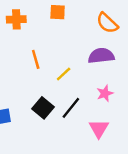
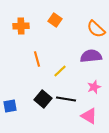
orange square: (58, 12) -> (55, 20), turned 32
black line: (71, 108) -> (66, 99), turned 60
pink triangle: (99, 128) -> (89, 116), turned -30

